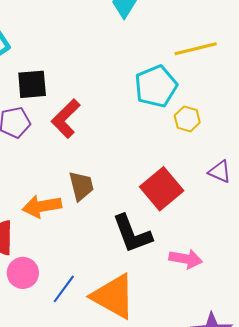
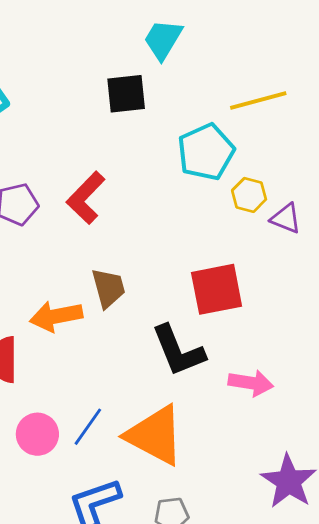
black square: (32, 84) -> (126, 94), moved
purple triangle: (220, 172) -> (286, 218), moved
red square: (162, 189) -> (217, 289), turned 30
pink circle: (23, 273) -> (37, 434), moved

